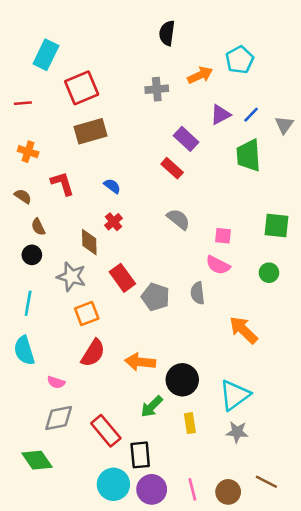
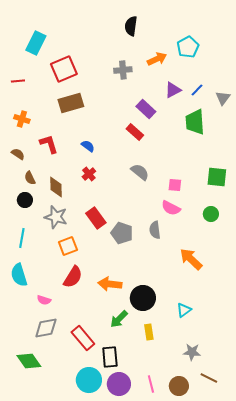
brown diamond: (89, 242) -> (56, 187), moved
cyan triangle: (235, 395) -> (184, 310), size x0.6
gray star: (237, 432) -> (192, 352), moved

